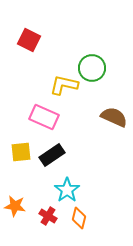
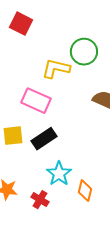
orange diamond: (79, 218) -> (85, 191), moved

